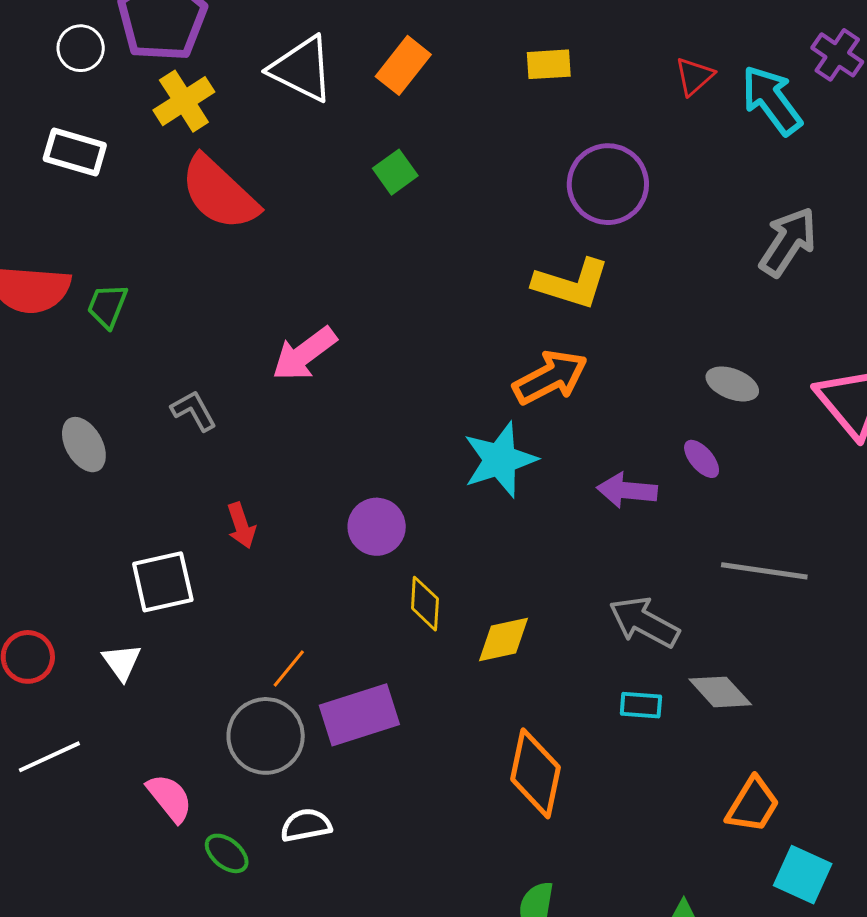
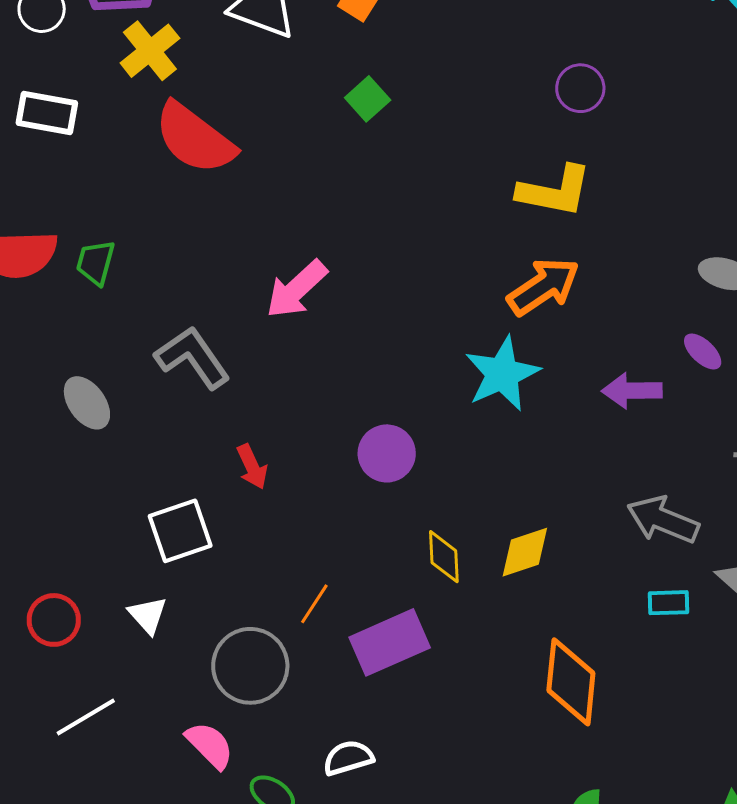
purple circle: (608, 184) -> (580, 88), size x0.6
gray L-shape: (194, 411) -> (193, 358), size x1.6
yellow diamond: (425, 604) -> (444, 557), moved
gray circle: (266, 736) -> (250, 666), moved

